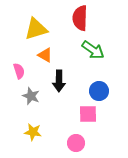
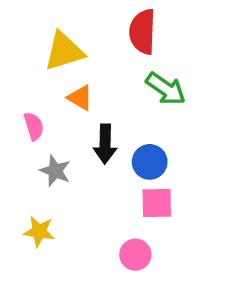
blue circle: (99, 91) -> (150, 162), moved
yellow star: (33, 132) -> (39, 231), moved

